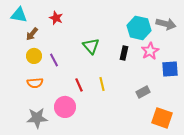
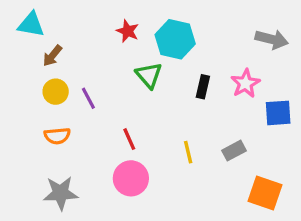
red star: (56, 18) -> (128, 31), moved
cyan hexagon: (139, 28) -> (175, 39), moved
yellow line: (102, 84) -> (188, 152), moved
pink circle: (65, 107) -> (131, 178), moved

